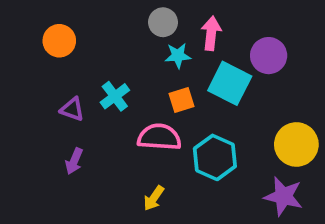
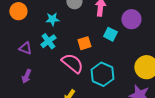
cyan star: (178, 56) -> (52, 19), moved
cyan square: (230, 83) -> (110, 34), size x0.6
pink semicircle: (159, 137) -> (72, 63), turned 35

